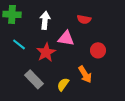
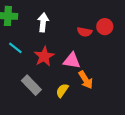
red semicircle: (84, 19) -> (85, 32), moved
pink triangle: (66, 38) -> (72, 61), moved
red circle: (98, 50) -> (105, 27), moved

